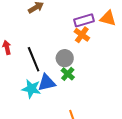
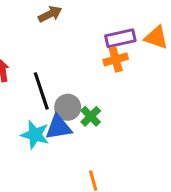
orange cross: (82, 35) -> (116, 59), turned 35
gray circle: (65, 58) -> (68, 107), moved

